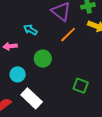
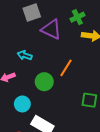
orange line: (68, 35) -> (66, 68), moved

